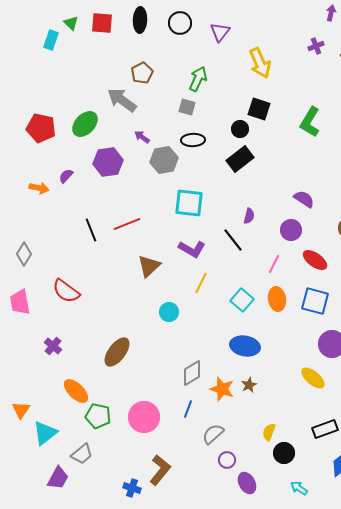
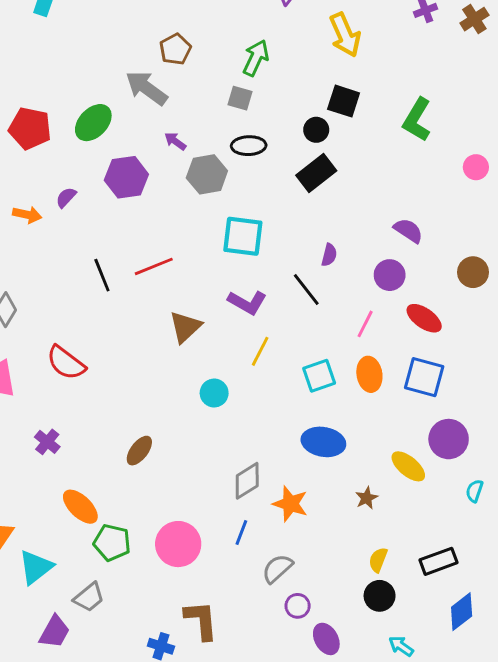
cyan square: (242, 300) -> (319, 376), turned 30
brown ellipse: (117, 352) -> (139, 451), size x0.7
yellow ellipse: (313, 378) -> (408, 466), moved
brown star: (249, 385) -> (367, 498), moved
yellow semicircle: (269, 432) -> (378, 560), moved
brown L-shape: (160, 470) -> (201, 620), turned -44

